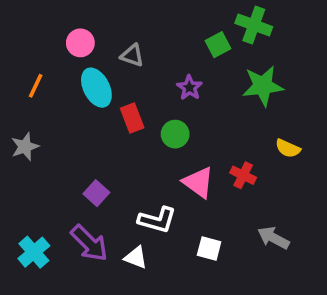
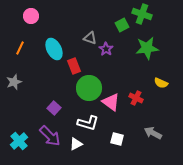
pink circle: (80, 43) -> (31, 16), moved
gray triangle: (132, 55) -> (90, 38), moved
green circle: (175, 134) -> (89, 88), moved, size x1.6
white triangle: (136, 257) -> (76, 144), turned -48

